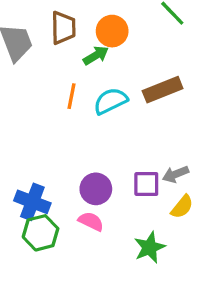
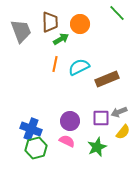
green arrow: (96, 55) -> (61, 39), moved
brown rectangle: (163, 90) -> (107, 79), moved
green star: (150, 247) -> (97, 147), moved

